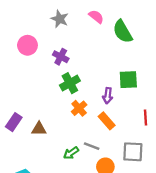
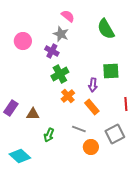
pink semicircle: (96, 17) -> (68, 16), moved
gray star: (60, 19) -> (61, 34), moved
gray square: (133, 152) -> (115, 134), turned -30
green arrow: (71, 153) -> (49, 135), moved, turned -32

